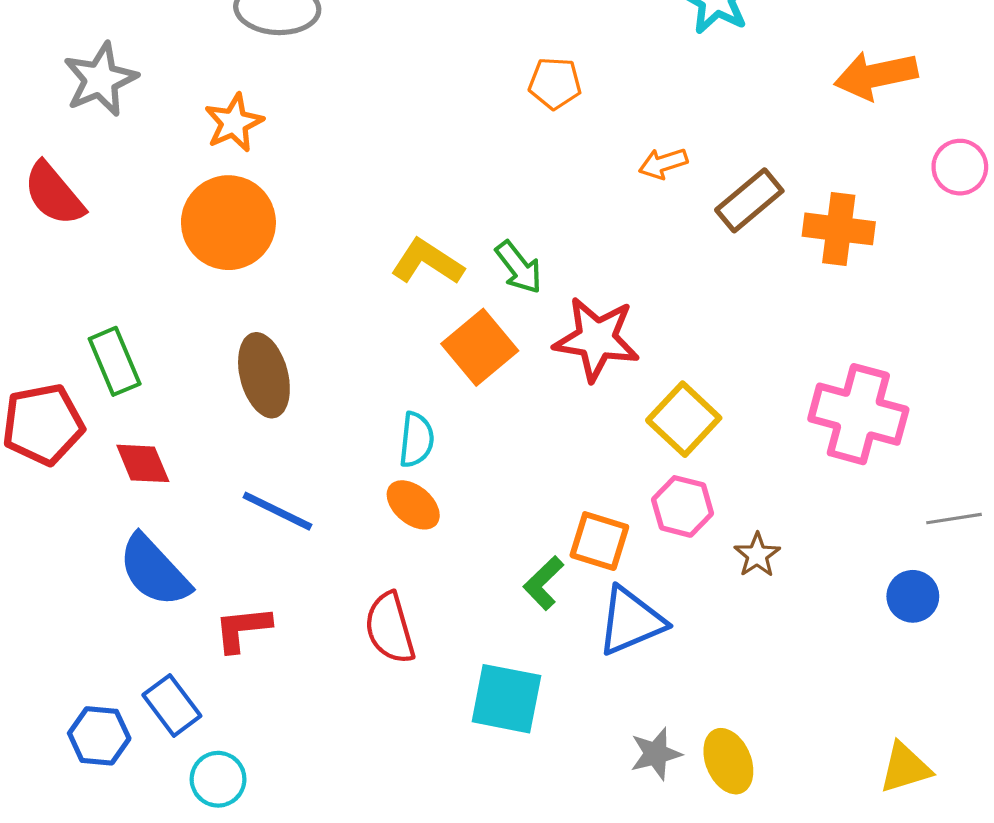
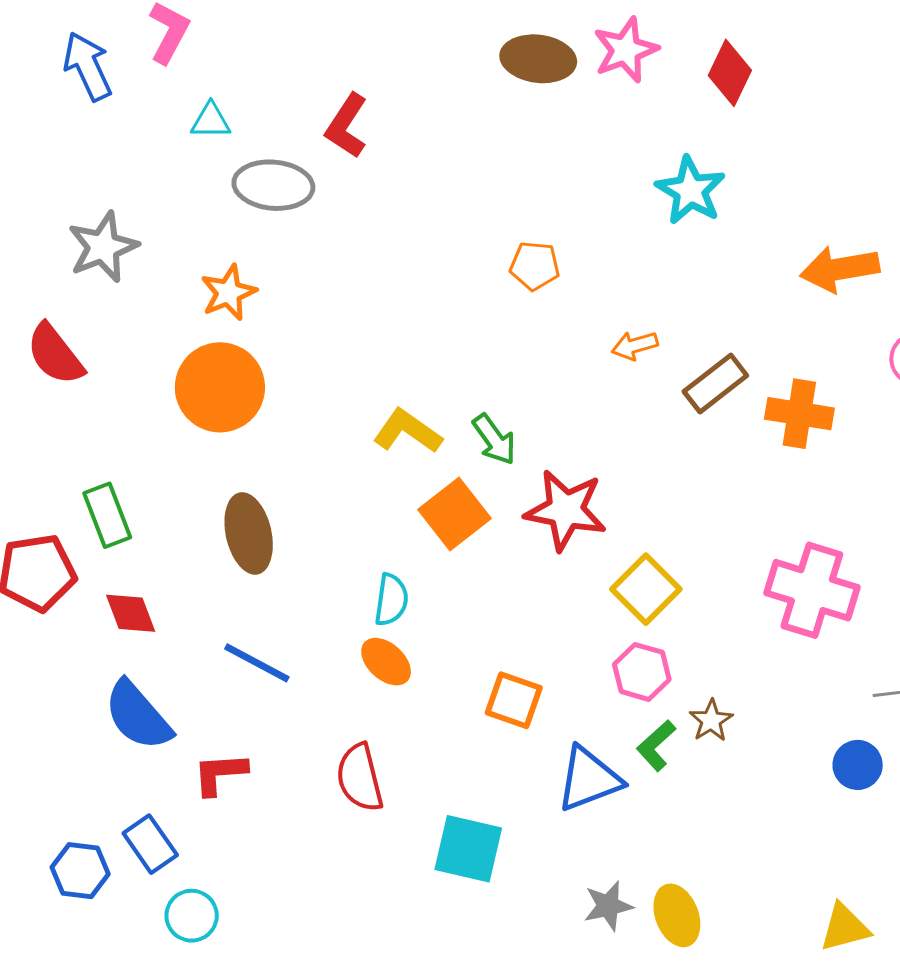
orange square: (599, 541) -> (514, 700), moved
green L-shape: (544, 583) -> (656, 746), moved

